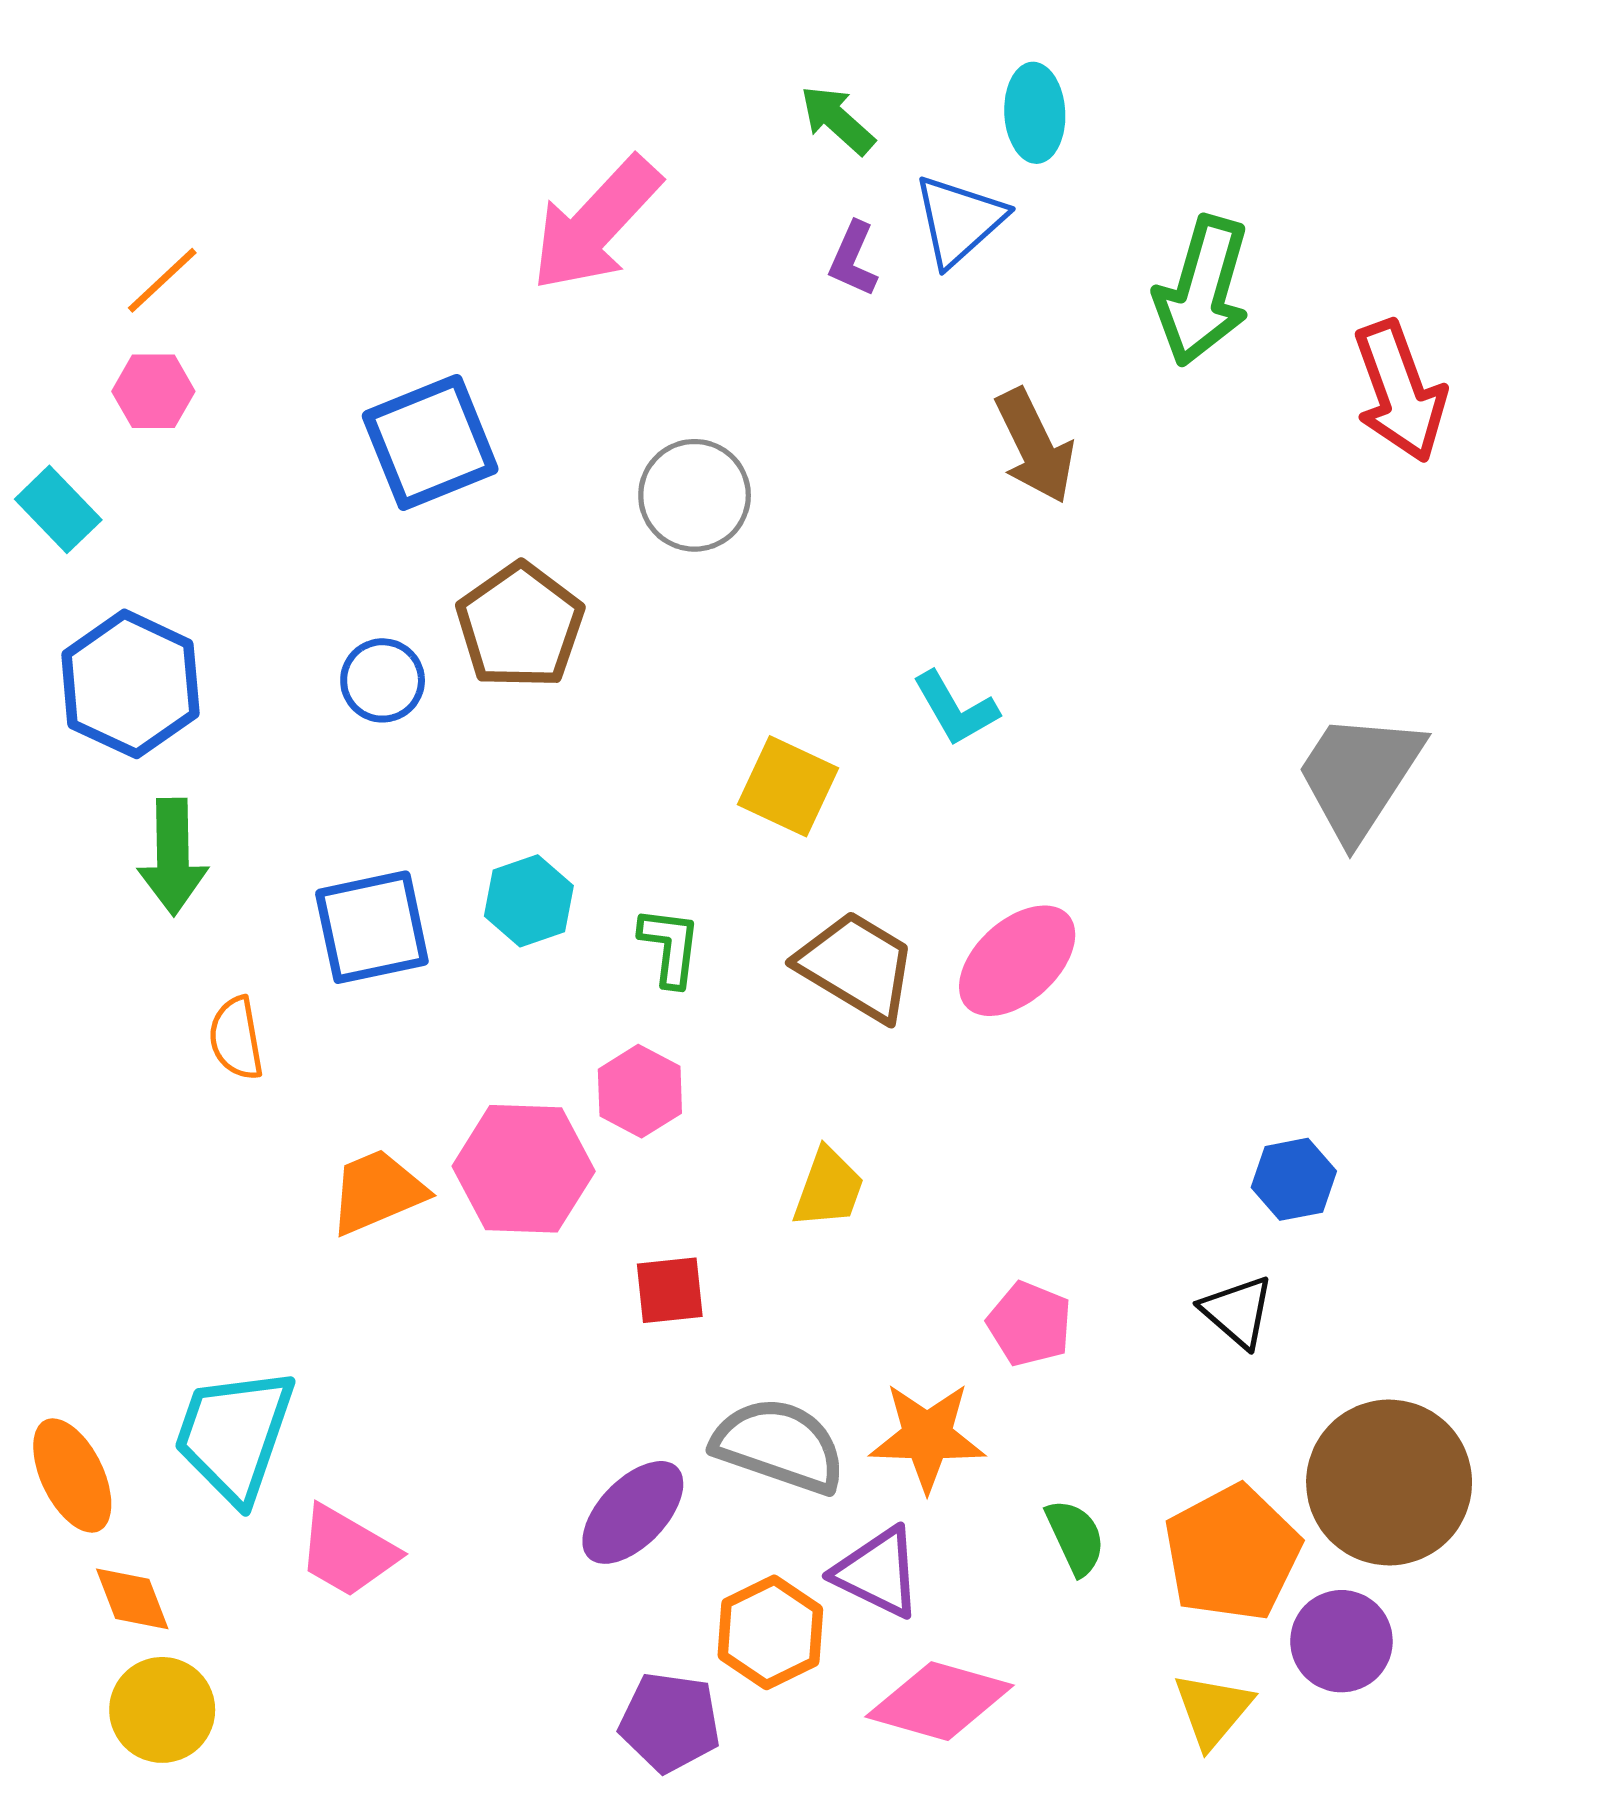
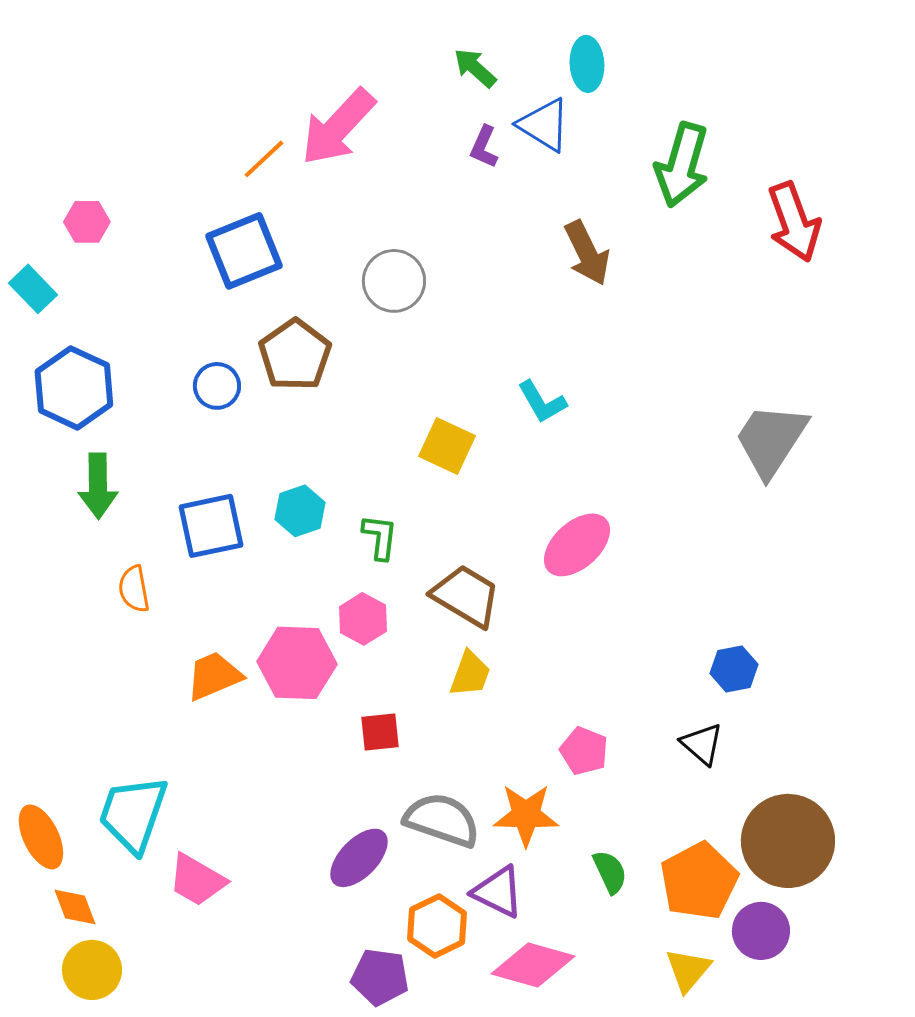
blue triangle: (959, 220) -> (544, 125), turned -46
orange line: (162, 280) -> (264, 159), moved
brown trapezoid: (857, 966) -> (466, 596), moved

